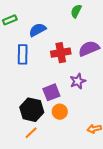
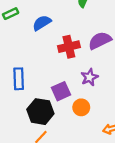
blue rectangle: (23, 54) -> (19, 79), moved
orange circle: (60, 112) -> (81, 107), moved

